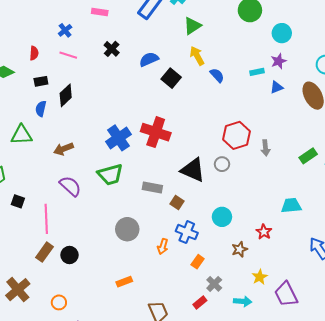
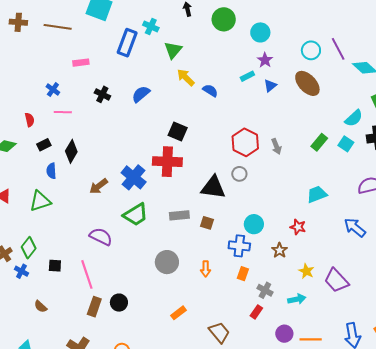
black square: (171, 78) -> (178, 131), moved
brown arrow: (64, 149) -> (98, 186), moved
blue cross: (187, 232) -> (239, 246), moved

